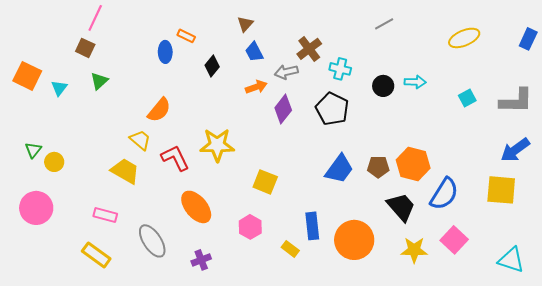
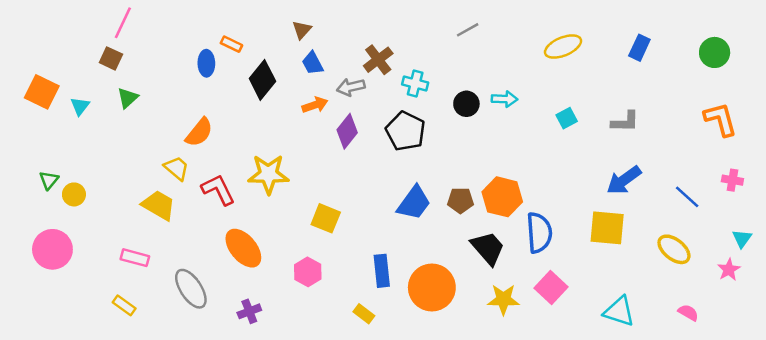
black diamond: (212, 66) -> (262, 80), size x1.5
gray L-shape: (516, 101) -> (625, 122), size x0.7
blue semicircle: (444, 194) -> (539, 233), turned -36
yellow rectangle: (290, 249) -> (364, 314), moved
yellow rectangle: (96, 255) -> (124, 305), size x0.7

